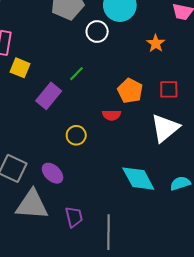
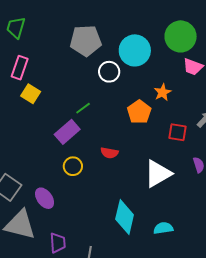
red square: (169, 89) -> (178, 132), moved
orange pentagon: (130, 91) -> (139, 112), moved
purple rectangle: (49, 96) -> (67, 132), moved
cyan diamond: (138, 179) -> (125, 217), turned 32

